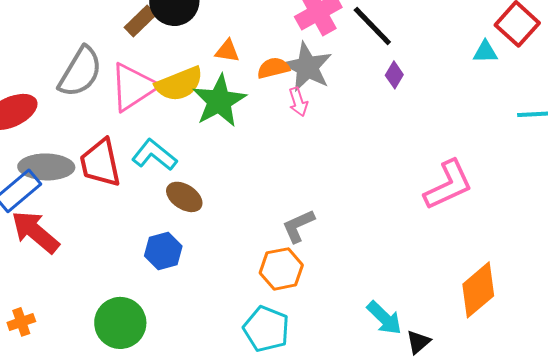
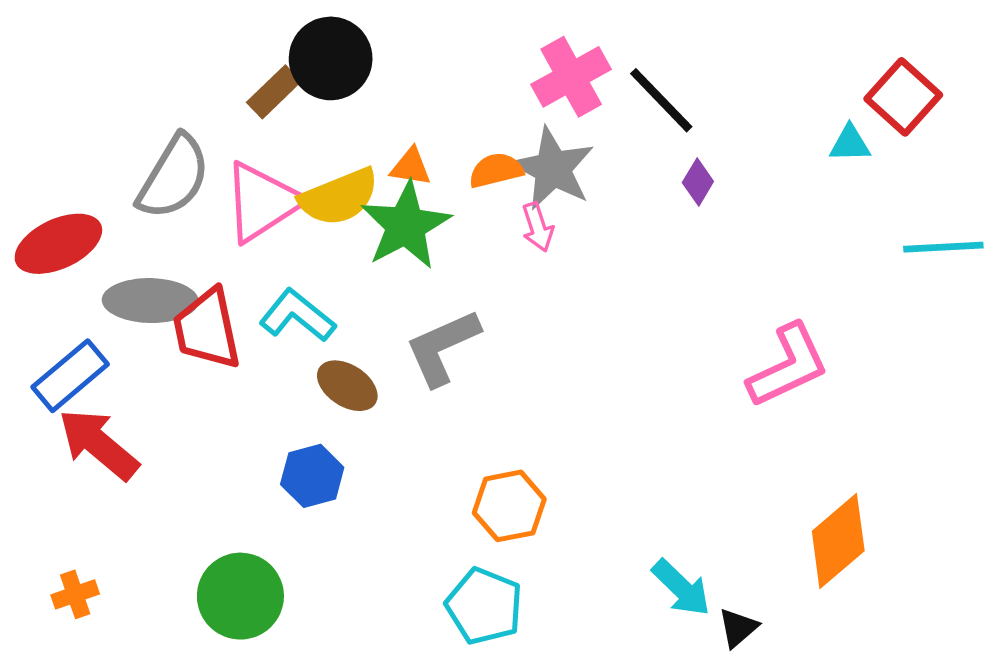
orange triangle: (227, 51) -> (411, 167), moved
gray ellipse: (46, 167) -> (150, 301), moved
gray L-shape: (298, 226) -> (442, 347), moved, size x1.4

